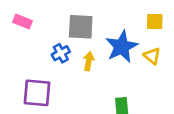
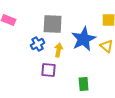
purple square: (37, 93) -> (49, 70), moved, size x0.7

